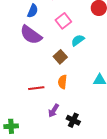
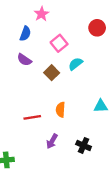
purple semicircle: (31, 35) -> (24, 60), size x0.6
brown square: (60, 57) -> (52, 73), moved
black cross: (73, 120) -> (84, 145), moved

